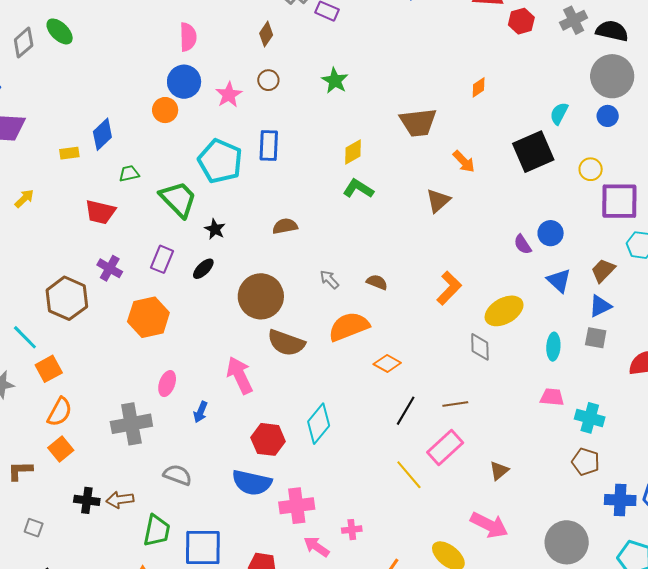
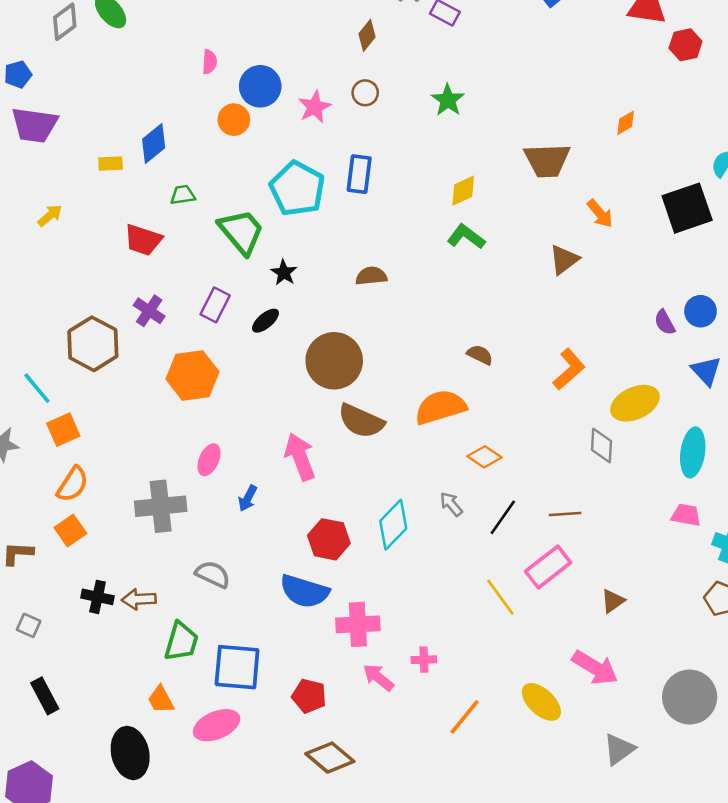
pink semicircle: (188, 37) -> (209, 62), moved, size x0.7
gray arrow: (329, 280) -> (451, 504), moved
cyan ellipse: (553, 347) -> (693, 452), size x1.4

